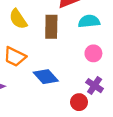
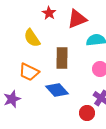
brown rectangle: (51, 27) -> (62, 58), moved

